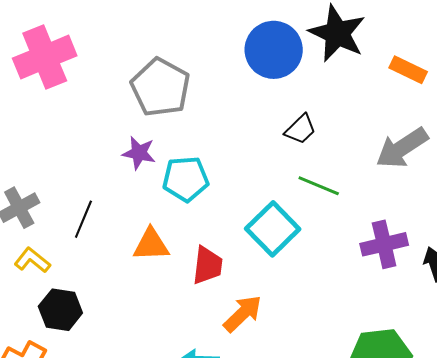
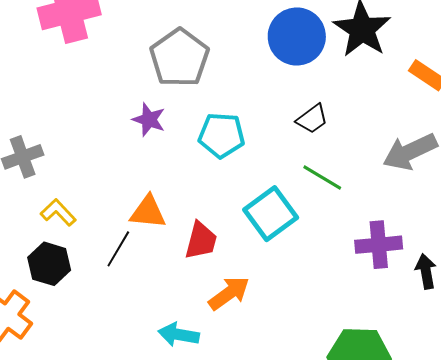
cyan pentagon: (186, 179) -> (222, 135), moved
black line: (83, 219) -> (118, 249), moved
yellow L-shape: (32, 260) -> (58, 212), moved

